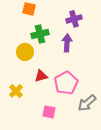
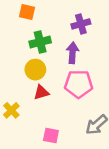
yellow circle: (25, 52) -> (35, 70), moved
pink pentagon: (66, 83) -> (79, 84), moved, turned 30

